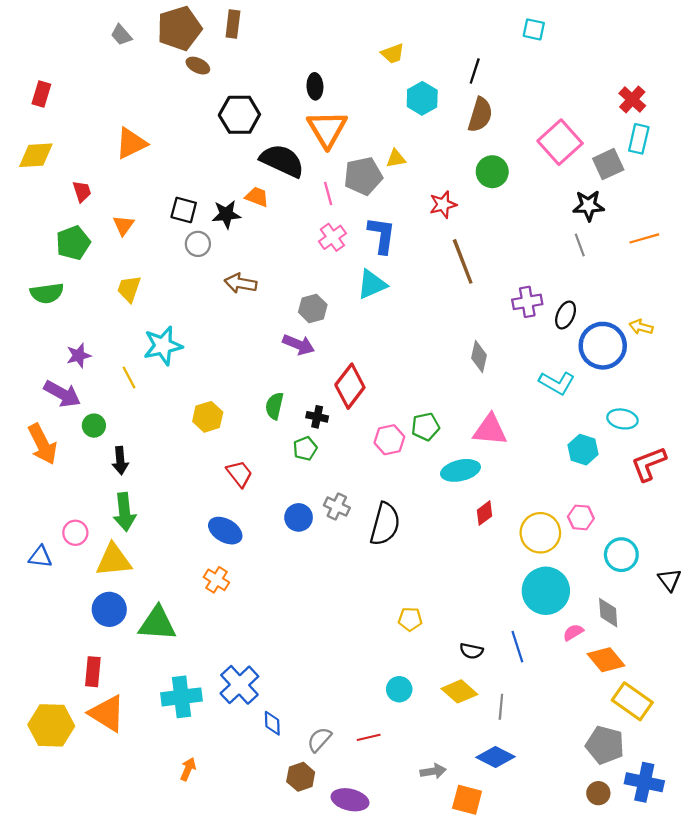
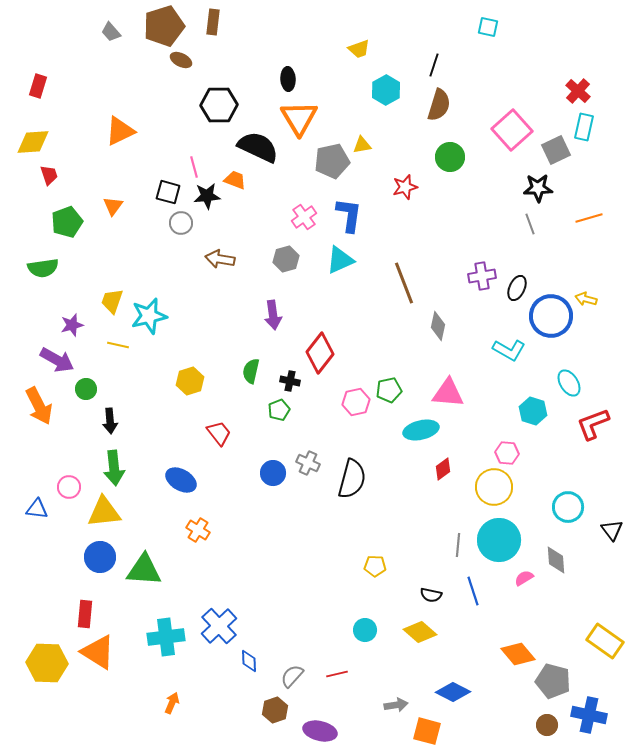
red trapezoid: (82, 191) -> (49, 175), moved
pink line: (328, 194) -> (194, 167), moved
brown line: (463, 261) -> (404, 283), moved
yellow trapezoid: (129, 289) -> (112, 301), moved
gray hexagon: (313, 308) -> (286, 259), moved
purple arrow: (299, 345) -> (273, 315), turned 60
yellow line: (129, 377) -> (118, 345), turned -50
cyan ellipse: (622, 419) -> (569, 383), turned 48
pink hexagon: (581, 517) -> (507, 453), moved
blue ellipse: (225, 531) -> (181, 480), moved
orange diamond: (606, 660) -> (518, 654), moved
yellow rectangle: (632, 701) -> (605, 641), moved
gray line: (501, 707) -> (458, 545), moved

